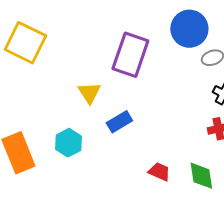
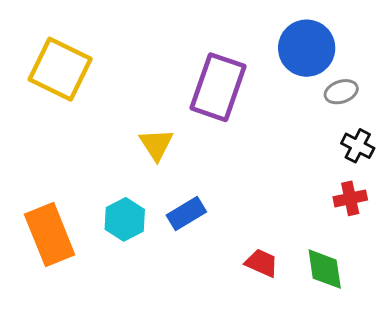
blue rectangle: (119, 122) -> (186, 213), moved

